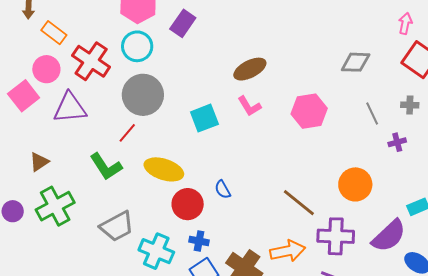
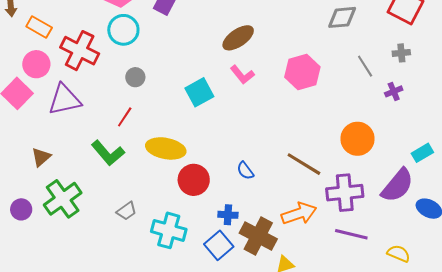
gray circle: (143, 95) -> (135, 77), size x0.5
blue semicircle: (223, 189) -> (245, 171), moved
gray trapezoid: (117, 226) -> (126, 211), size x0.6
blue cross: (199, 241) -> (228, 215), moved

